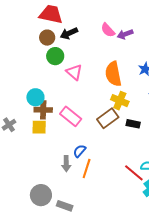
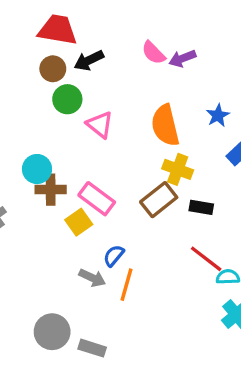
yellow square: (39, 127) -> (79, 222), moved, turned -35
gray arrow: (66, 164) -> (92, 278), turned -63
red line: (134, 173) -> (206, 259), moved

